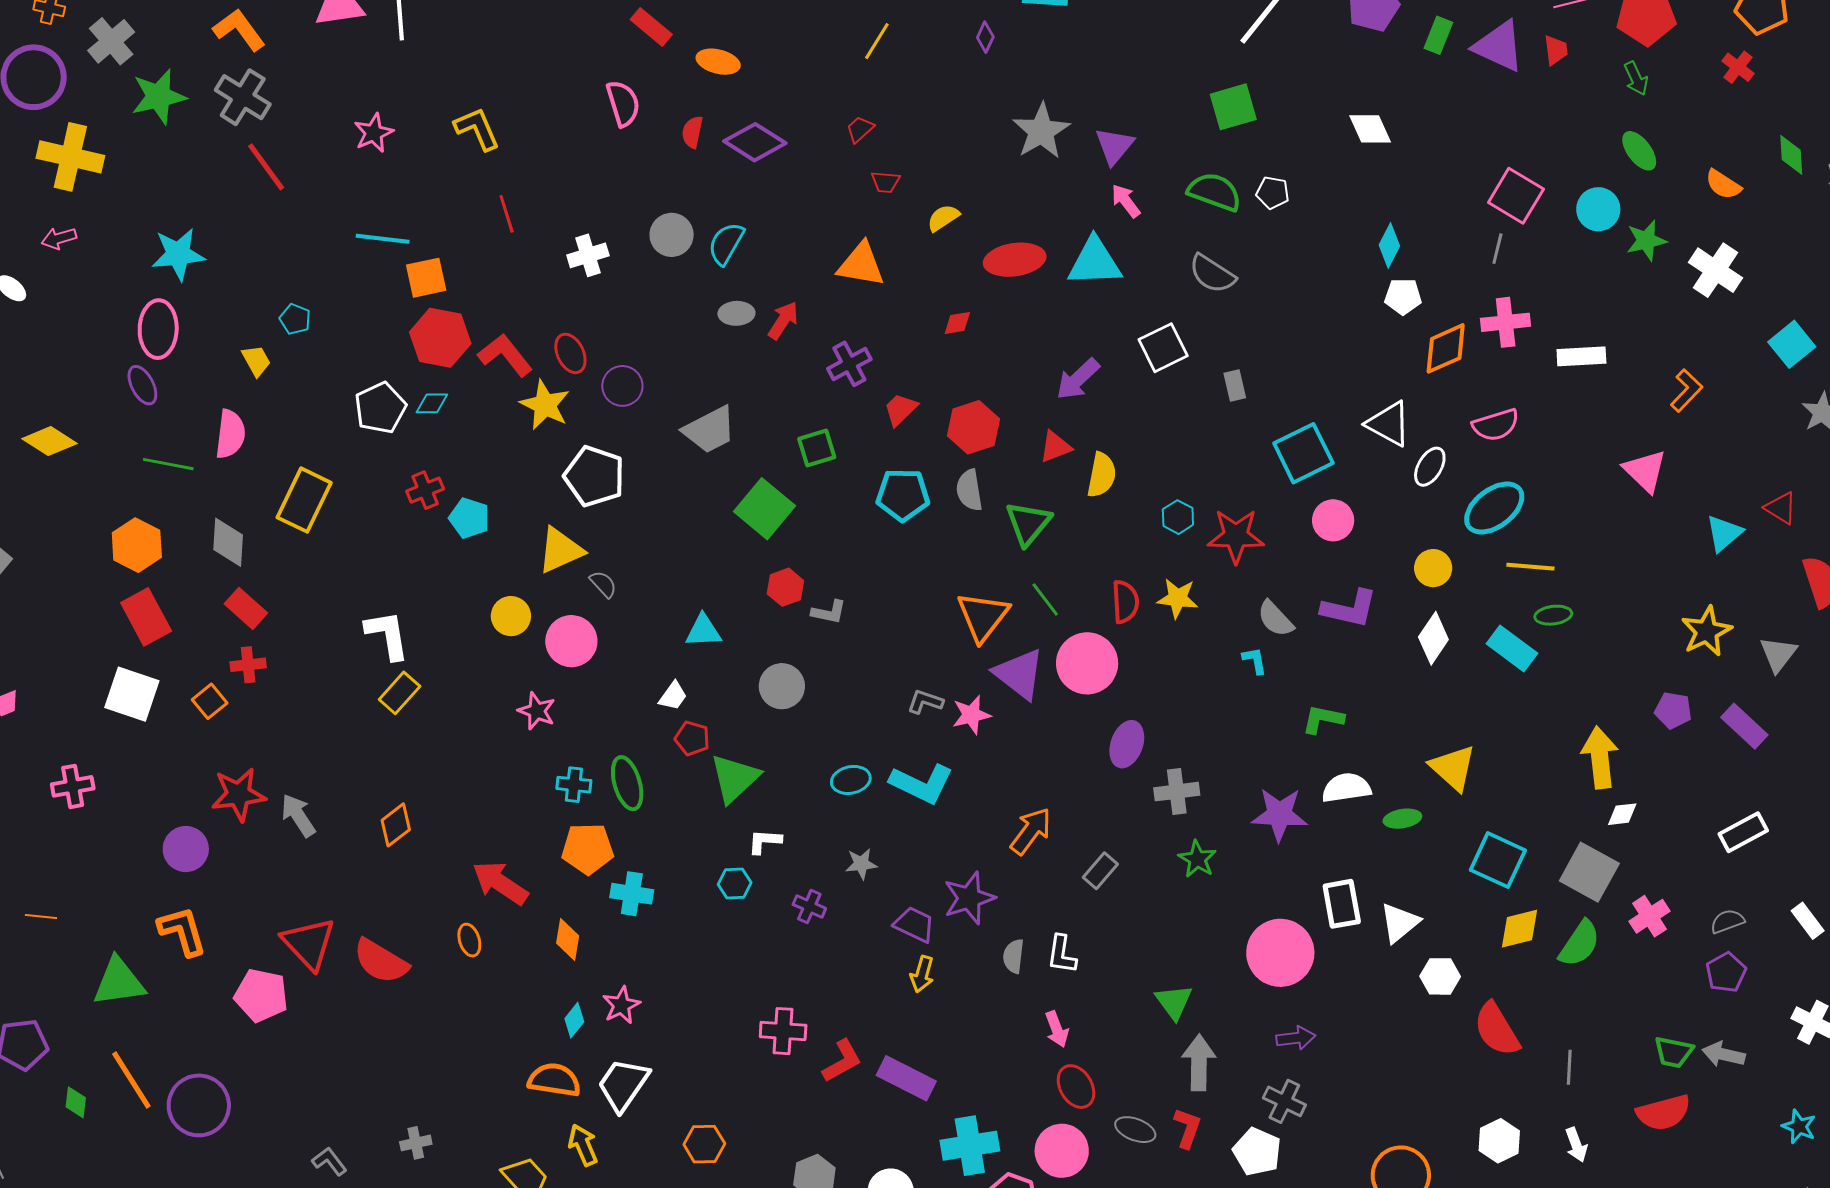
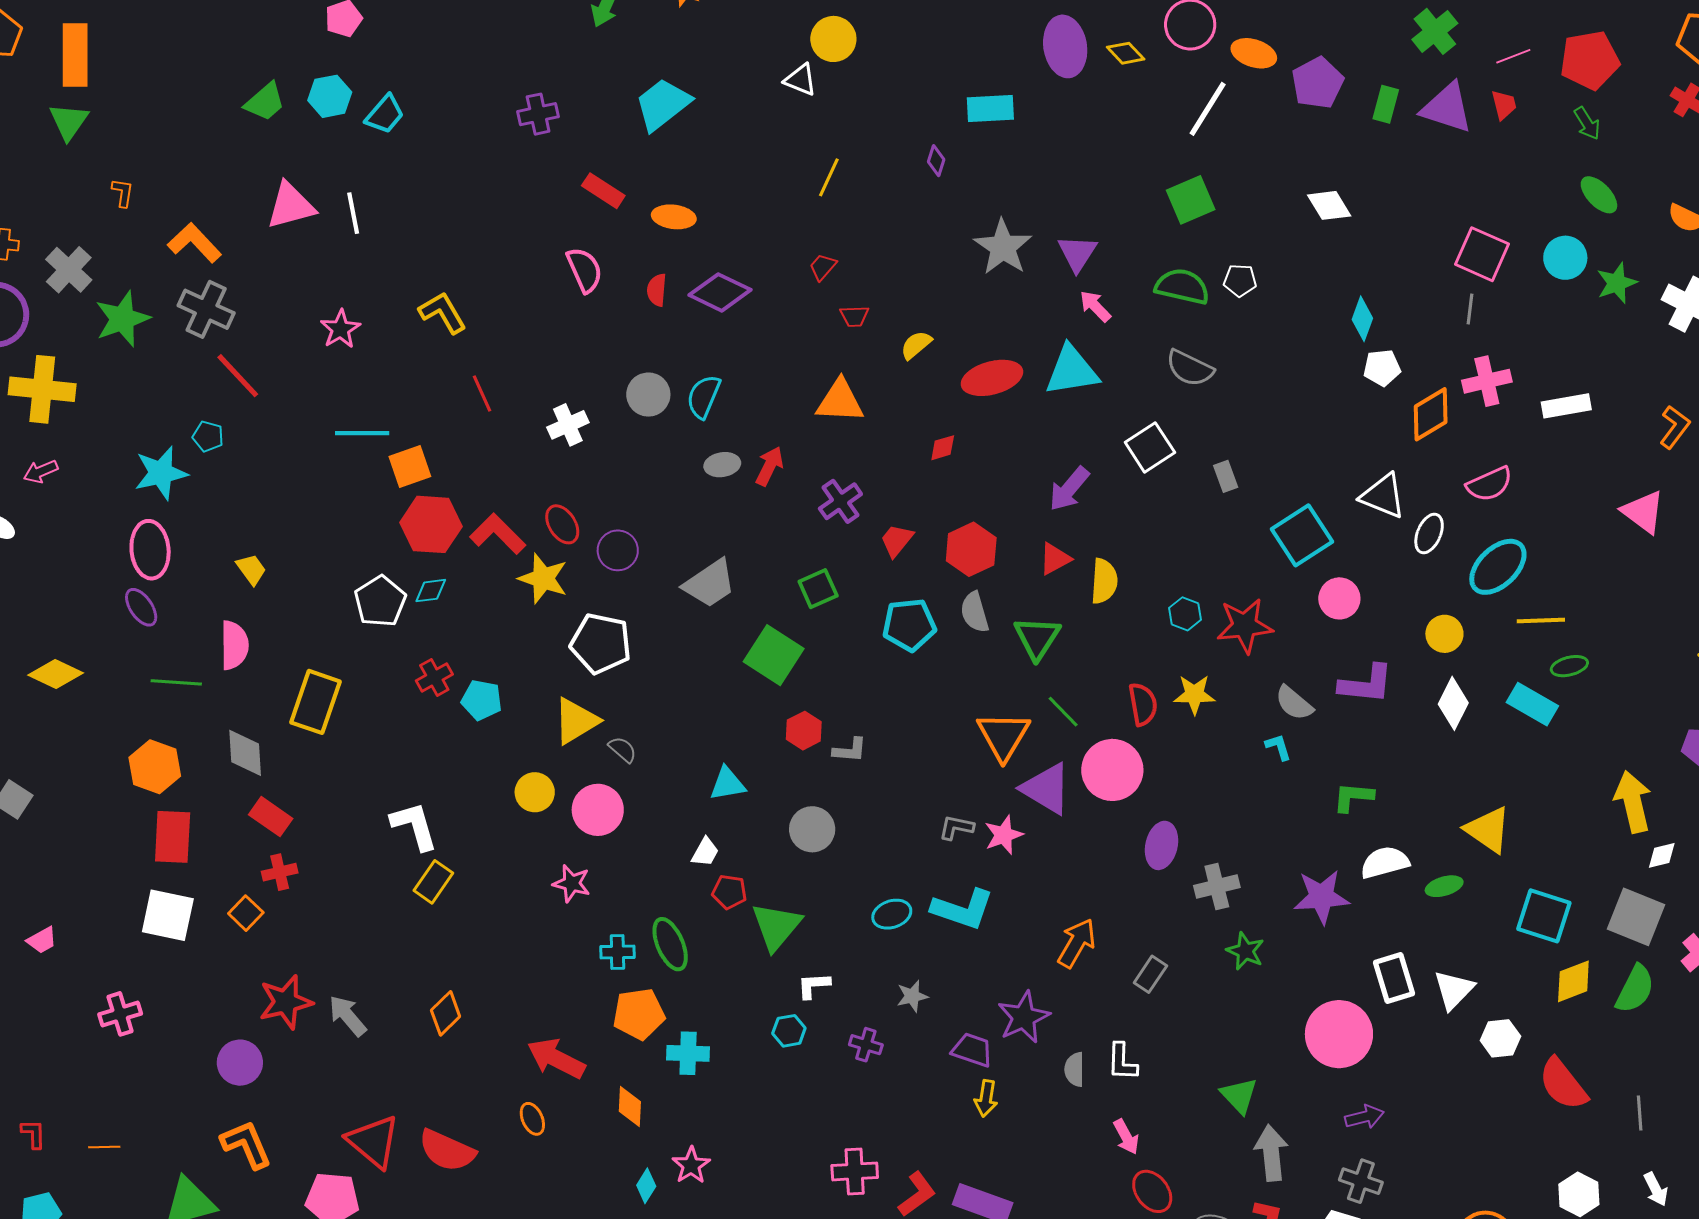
cyan pentagon: (295, 319) -> (208, 436), moved
red rectangle: (146, 617) -> (173, 837), turned 38

